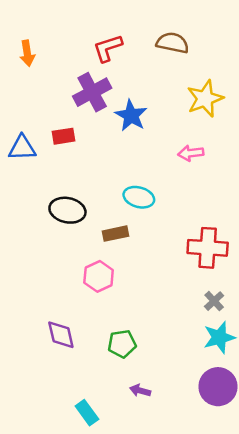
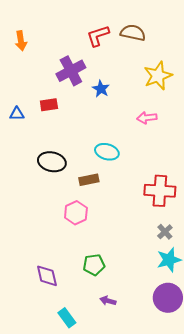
red L-shape: (108, 48) -> (98, 36), moved
blue star: (131, 115) -> (101, 89), size x0.7
blue triangle: (22, 148) -> (17, 114), size x0.7
purple diamond: (61, 335) -> (47, 276), moved

